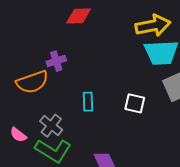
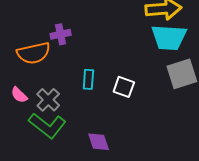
white square: (135, 103) -> (124, 87), moved
pink semicircle: (18, 135) -> (19, 95), moved

